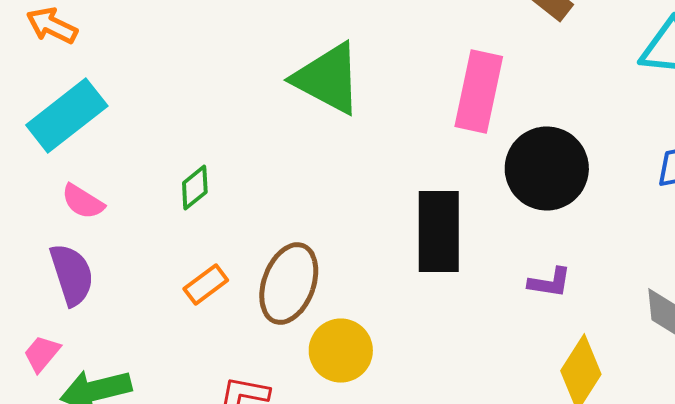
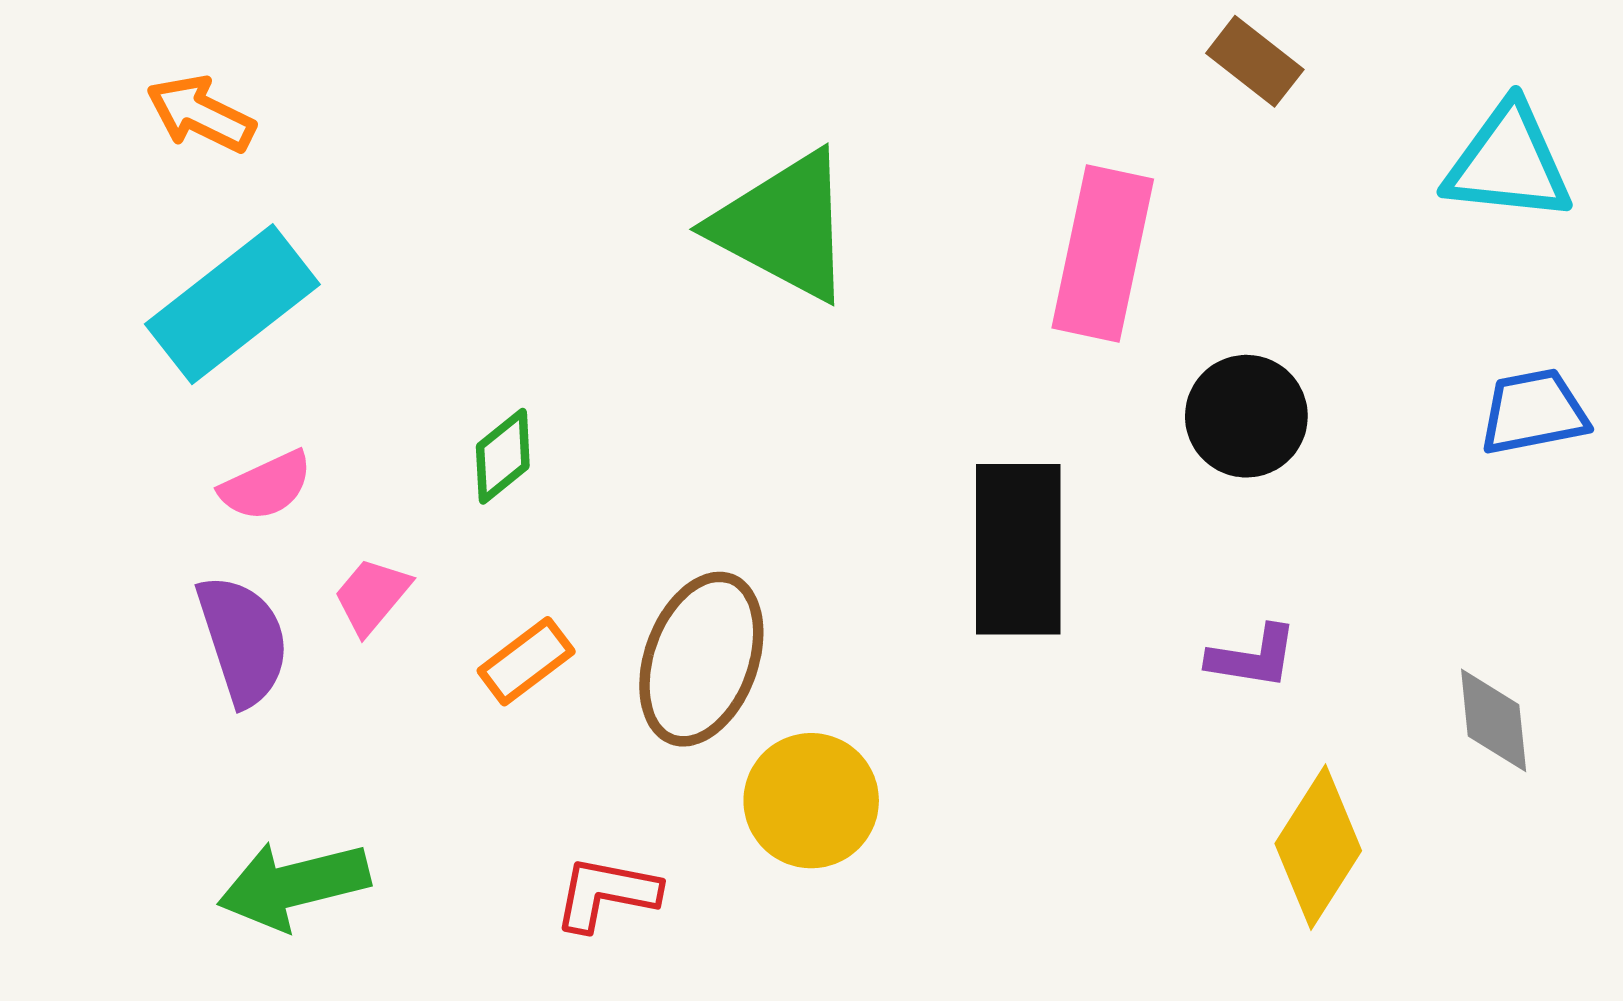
black circle: (547, 168) -> (1246, 416), size x0.7
pink semicircle: (83, 202) -> (266, 486), turned -57
pink trapezoid: (42, 354) -> (372, 596), moved

